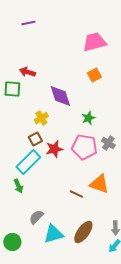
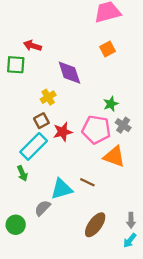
green star: (88, 118) -> (111, 104), moved
orange triangle: (99, 184) -> (114, 156), moved
cyan triangle: (53, 234) -> (62, 189), moved
green circle: (12, 242) -> (16, 225), moved

